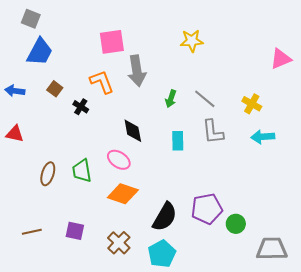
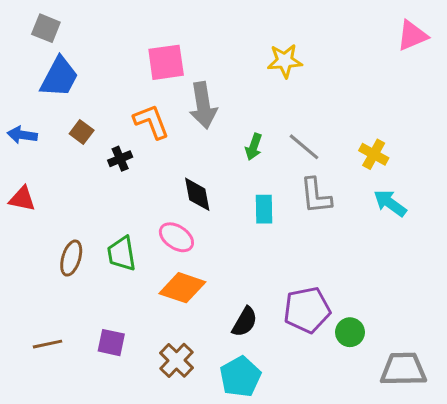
pink triangle: (281, 59) -> (412, 36), moved
black cross: (81, 107) -> (120, 159), turned 35
cyan arrow: (263, 137) -> (390, 203), turned 40
black semicircle: (165, 217) -> (245, 322), size x0.7

